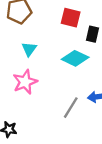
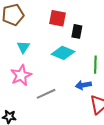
gray line: (71, 108) -> (46, 94), moved, turned 36

